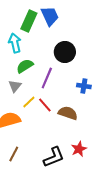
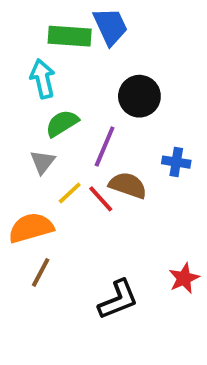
green rectangle: (29, 21) -> (70, 36), turned 70
brown semicircle: (68, 113) -> (128, 185), moved
red star: (79, 149) -> (184, 278), moved
brown line: (14, 154) -> (41, 272), moved

